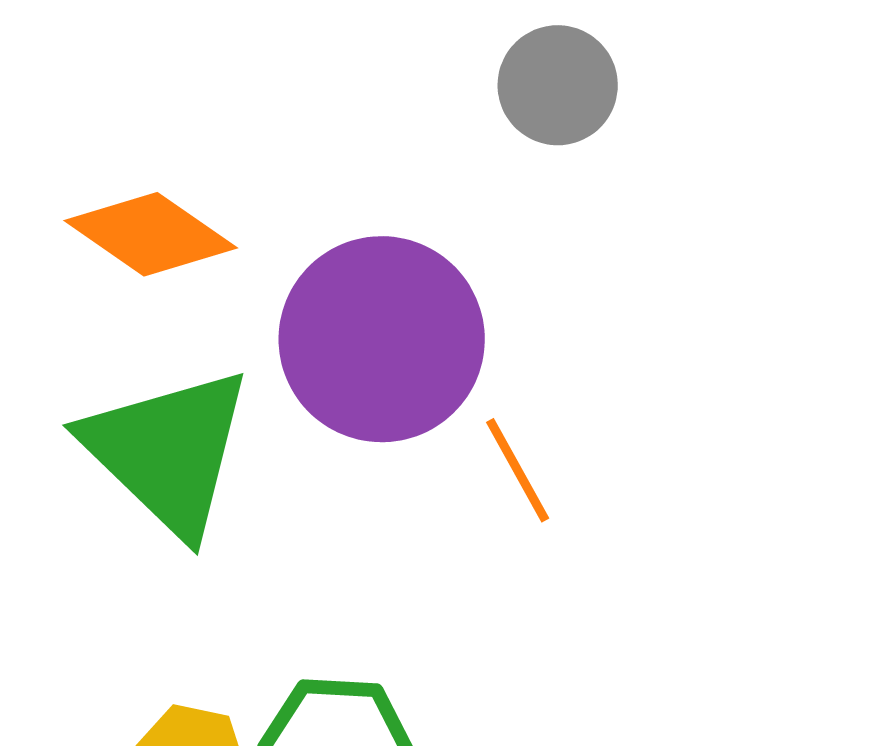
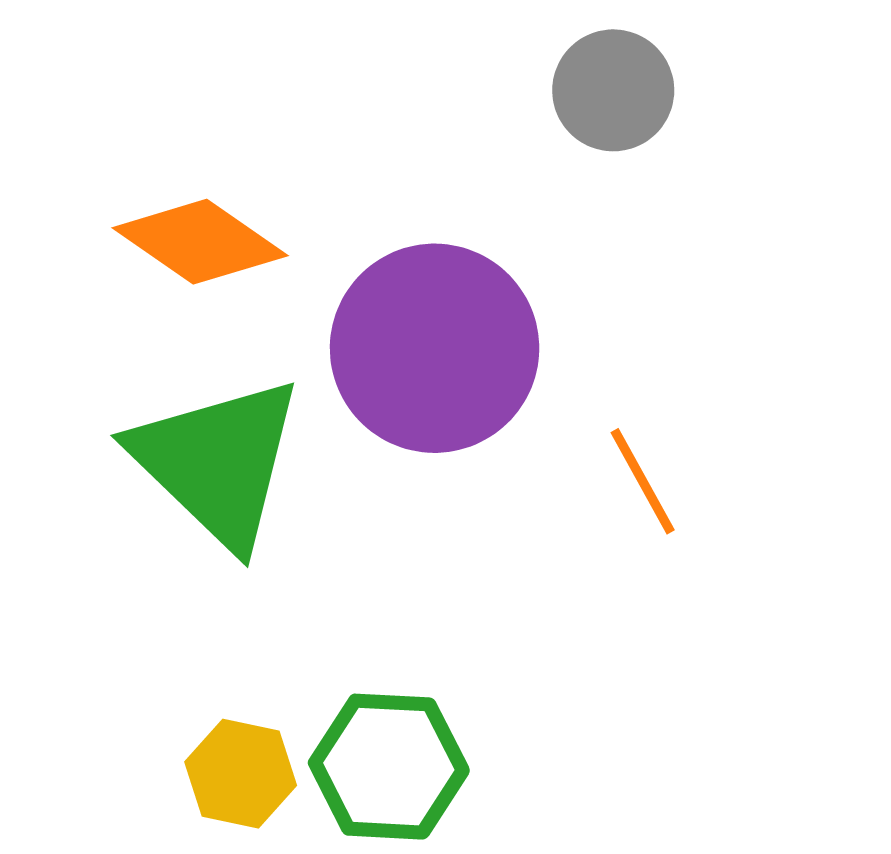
orange line: (518, 470) -> (643, 481), moved

